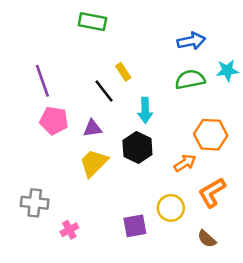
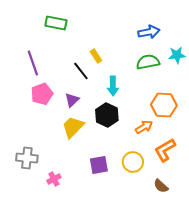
green rectangle: (92, 22) -> (56, 23), moved
pink pentagon: (54, 121) -> (42, 94), turned -30
purple triangle: (92, 128) -> (72, 100), turned -35
purple square: (135, 226) -> (99, 165), moved

